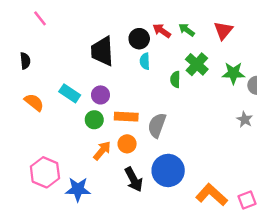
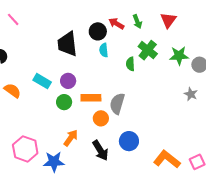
green arrow: (187, 30) -> (137, 22), turned -144
orange circle: (127, 144) -> (101, 118), moved
orange arrow: (102, 151) -> (71, 138), moved
blue circle: (168, 170) -> (129, 141), size x0.7

